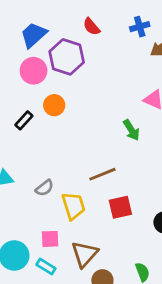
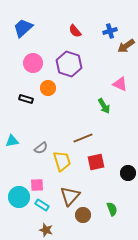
blue trapezoid: (34, 35) -> (23, 28), moved
purple hexagon: (67, 57) -> (69, 64), moved
black rectangle: (24, 120) -> (26, 99), turned 64
pink square: (50, 239) -> (37, 185), moved

